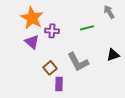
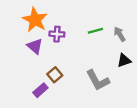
gray arrow: (109, 12) -> (120, 34), moved
gray L-shape: (78, 62) -> (98, 80), moved
purple rectangle: (59, 84) -> (40, 90), moved, turned 48

